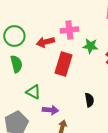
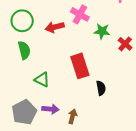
pink cross: (69, 30) -> (80, 14), turned 36
red rectangle: (63, 64) -> (80, 66), moved, turned -35
purple arrow: (50, 110) -> (50, 109), moved

